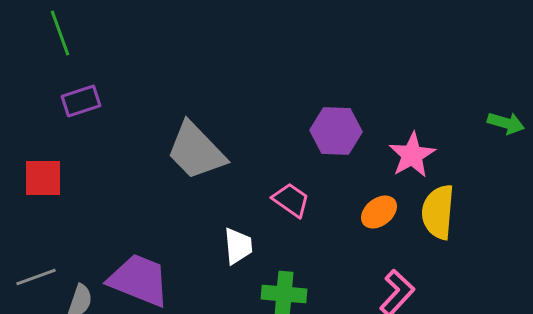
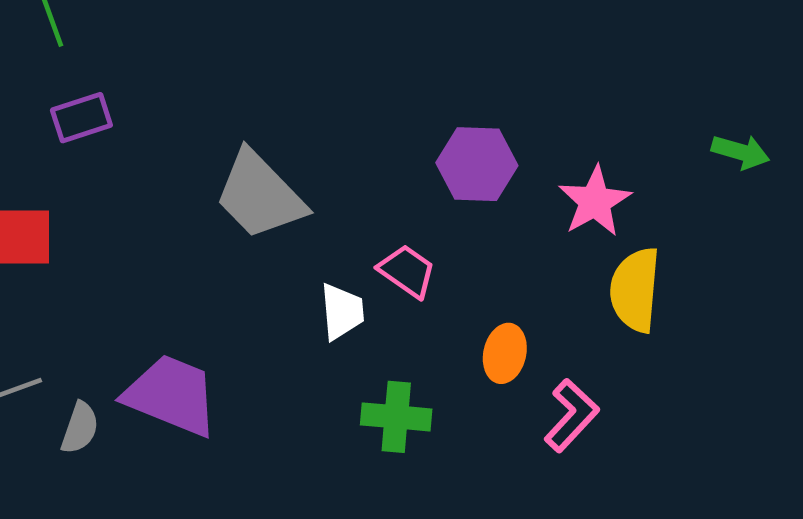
orange ellipse: (379, 212) -> (505, 353), moved, turned -39
white trapezoid: (238, 246) -> (342, 312), moved

